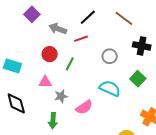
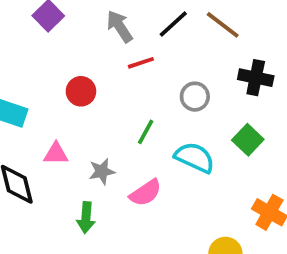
black line: (88, 17) -> (173, 24), moved
gray arrow: (58, 29) -> (120, 26), moved, turned 36
green line: (70, 64) -> (146, 132), moved
pink triangle: (45, 82) -> (56, 154), moved

